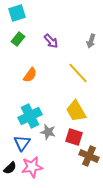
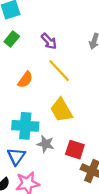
yellow line: (78, 73) -> (59, 71), moved
yellow trapezoid: (76, 111) -> (61, 110), moved
cyan cross: (30, 116) -> (25, 126), turned 30

